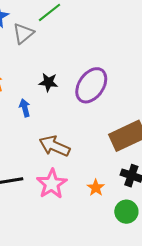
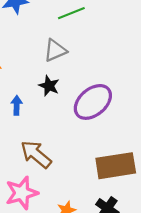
gray triangle: (23, 33) -> (55, 50), moved

